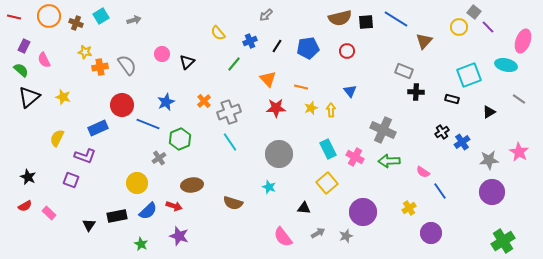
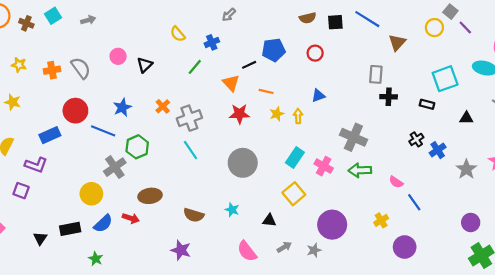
brown semicircle: (340, 18) -> (308, 18), size x0.7
black line: (277, 46) -> (249, 65), moved, turned 32
yellow star: (85, 52) -> (19, 65), moved
gray rectangle: (404, 71) -> (376, 74), turned 72
blue triangle: (350, 91) -> (318, 96), turned 48
black triangle: (489, 112) -> (466, 118), turned 32
cyan rectangle: (328, 149) -> (295, 158), turned 60
gray cross: (159, 158) -> (115, 167), size x1.5
gray star: (489, 160) -> (466, 169), turned -30
cyan star: (269, 187) -> (232, 210), moved
purple circle: (492, 192) -> (471, 222), moved, size x0.7
purple star: (179, 236) -> (181, 250), moved

